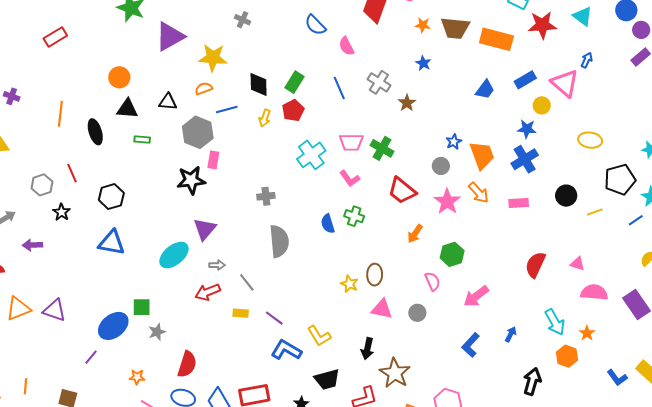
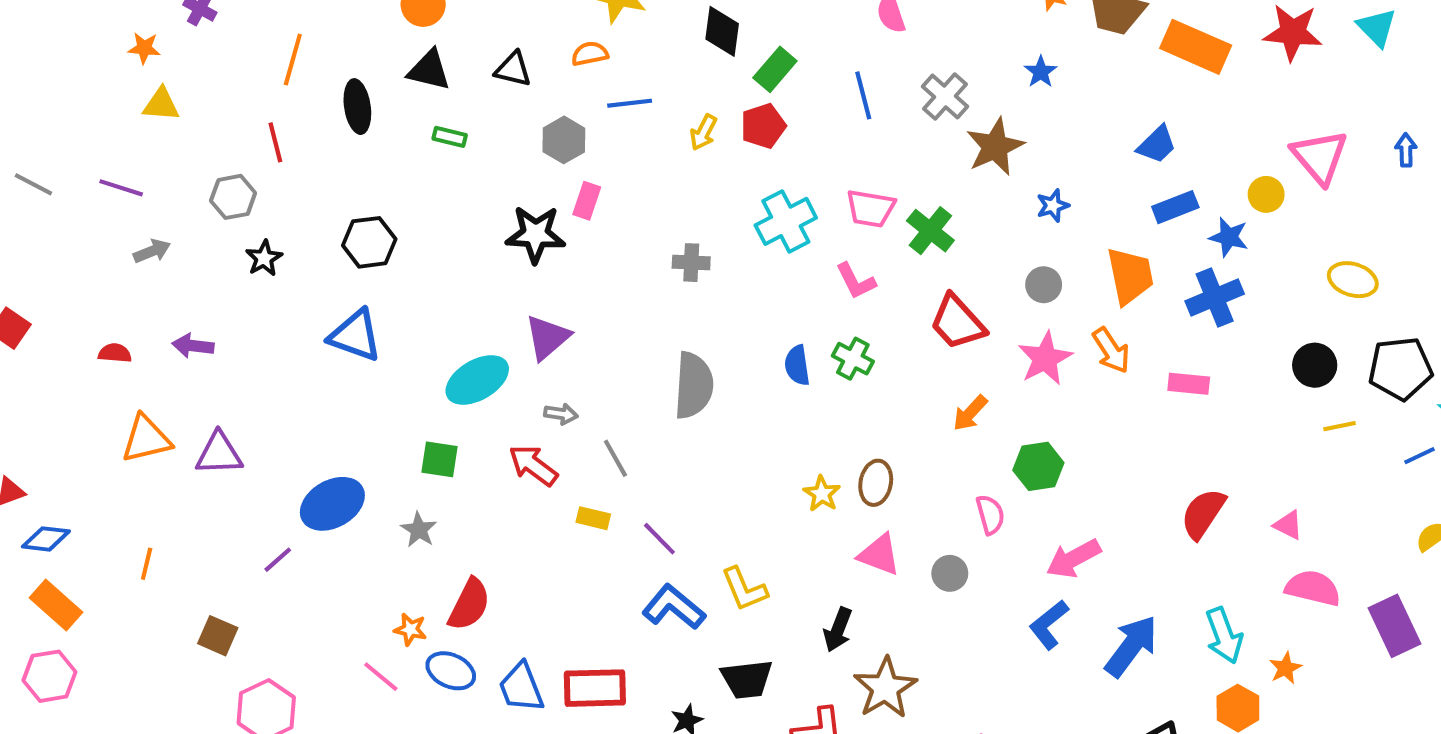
blue arrow: (587, 60) -> (1406, 150), moved, turned -35
blue rectangle: (525, 80) -> (1175, 207), moved
black diamond: (259, 84) -> (722, 31), moved
brown star: (407, 103) -> (995, 147), size x1.6
gray hexagon: (198, 132) -> (564, 140), size x0.7
blue star: (454, 142) -> (1053, 206), moved
red line: (72, 173) -> (275, 142), moved
gray cross: (266, 196) -> (691, 263), moved
black circle: (566, 196) -> (1315, 365), moved
purple arrow: (32, 245) -> (193, 346), moved
red arrow: (208, 292) -> (533, 465), turned 50
green square: (142, 307) -> (439, 459), moved
purple triangle: (55, 310) -> (219, 454), turned -30
gray star: (157, 332) -> (419, 530), turned -30
blue arrow: (511, 334) -> (1131, 646), size x2.0
blue L-shape: (471, 345) -> (1049, 625), moved
orange star: (137, 377) -> (410, 629), moved
orange line: (25, 386) -> (147, 564), moved

